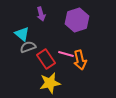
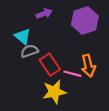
purple arrow: (41, 14) -> (44, 14), turned -96
pink line: (66, 54) -> (72, 74), moved

